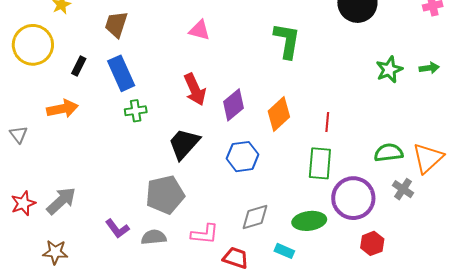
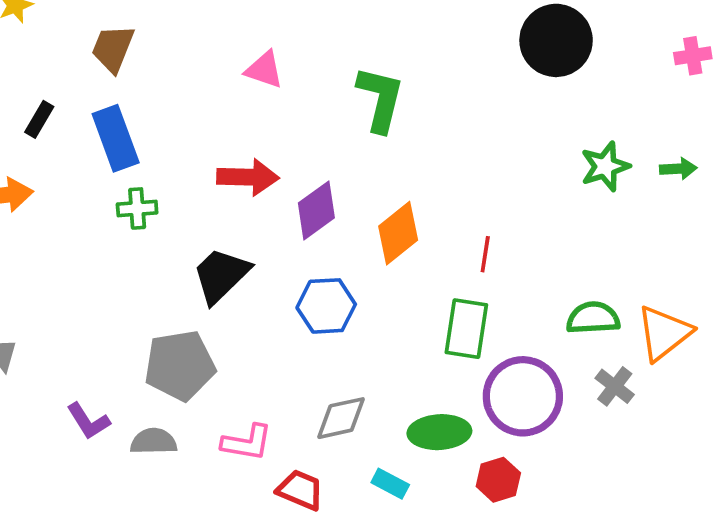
green L-shape: (287, 41) -> (380, 99), moved
red arrow: (195, 89) -> (248, 177), turned -68
red hexagon: (372, 243) -> (498, 480), moved

